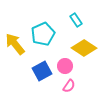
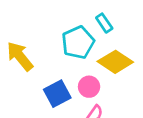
cyan pentagon: (43, 34) -> (78, 42), moved

